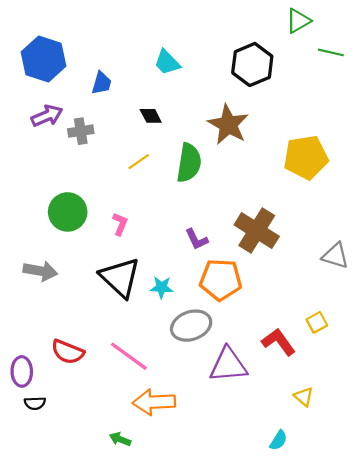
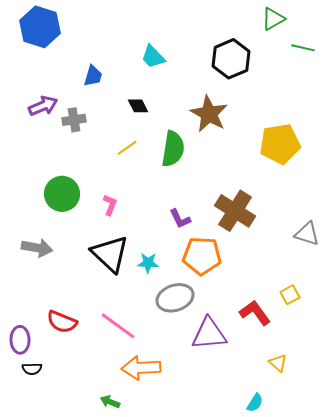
blue hexagon: (44, 59) -> (40, 27), moved

